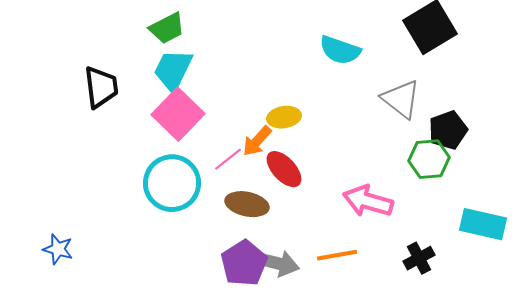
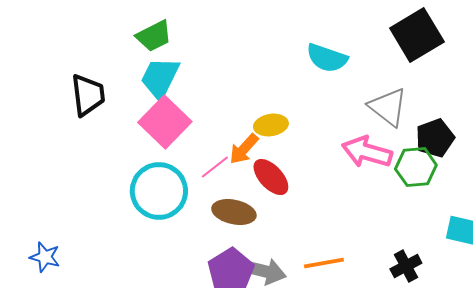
pink arrow: (368, 201) -> (367, 152), moved

